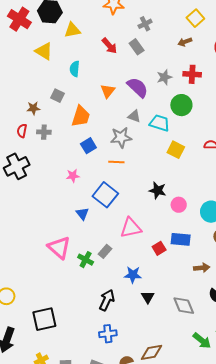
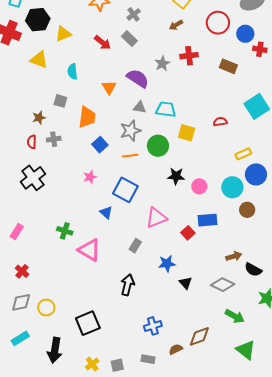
green circle: (181, 105) -> (158, 146), moved
green cross: (86, 260) -> (65, 231), moved
brown arrow: (202, 268) -> (234, 256), moved
black arrow: (107, 300) -> (128, 285), moved
gray diamond: (184, 306) -> (223, 285), turned -30
green arrow: (202, 341) -> (235, 316), moved

